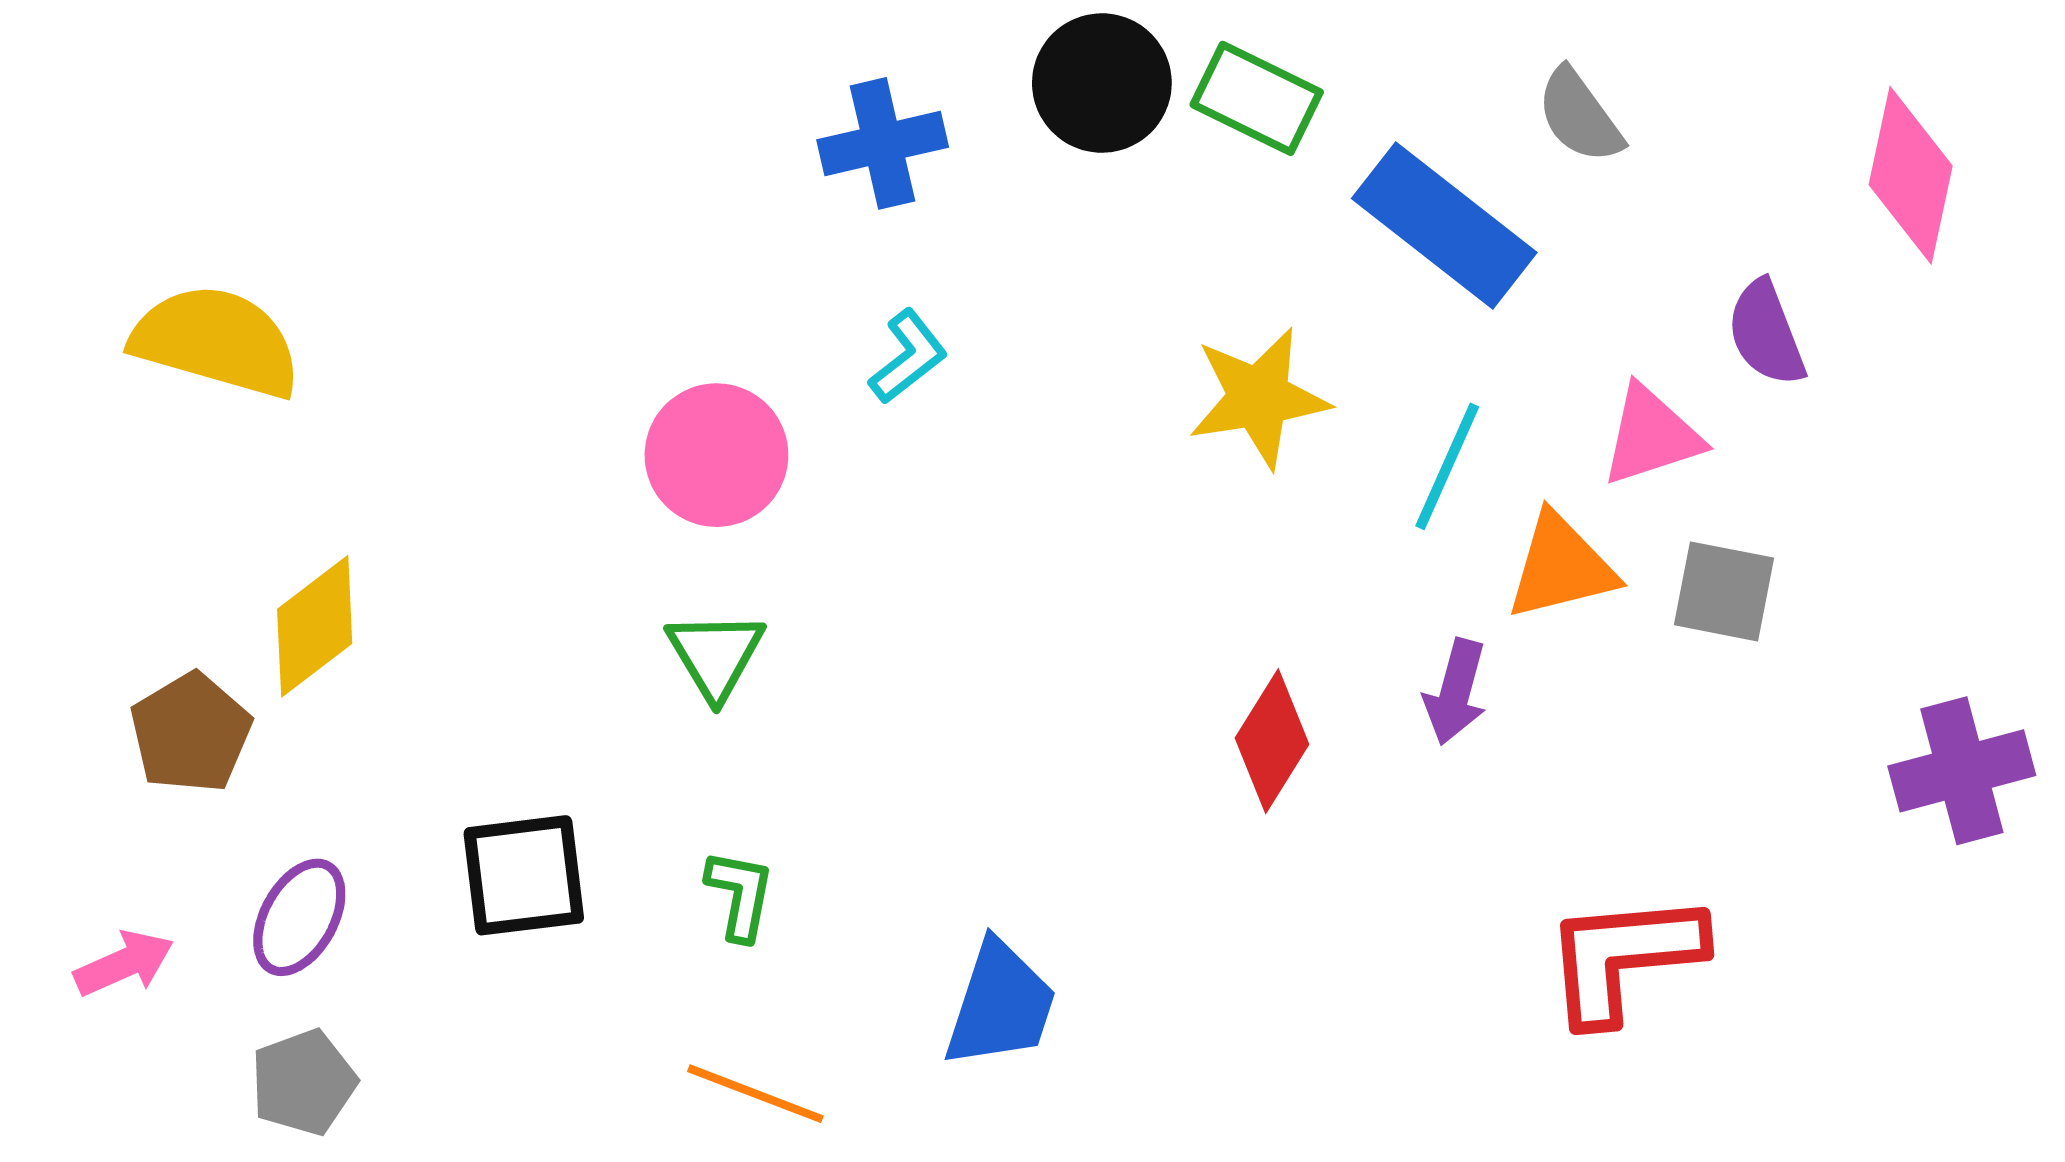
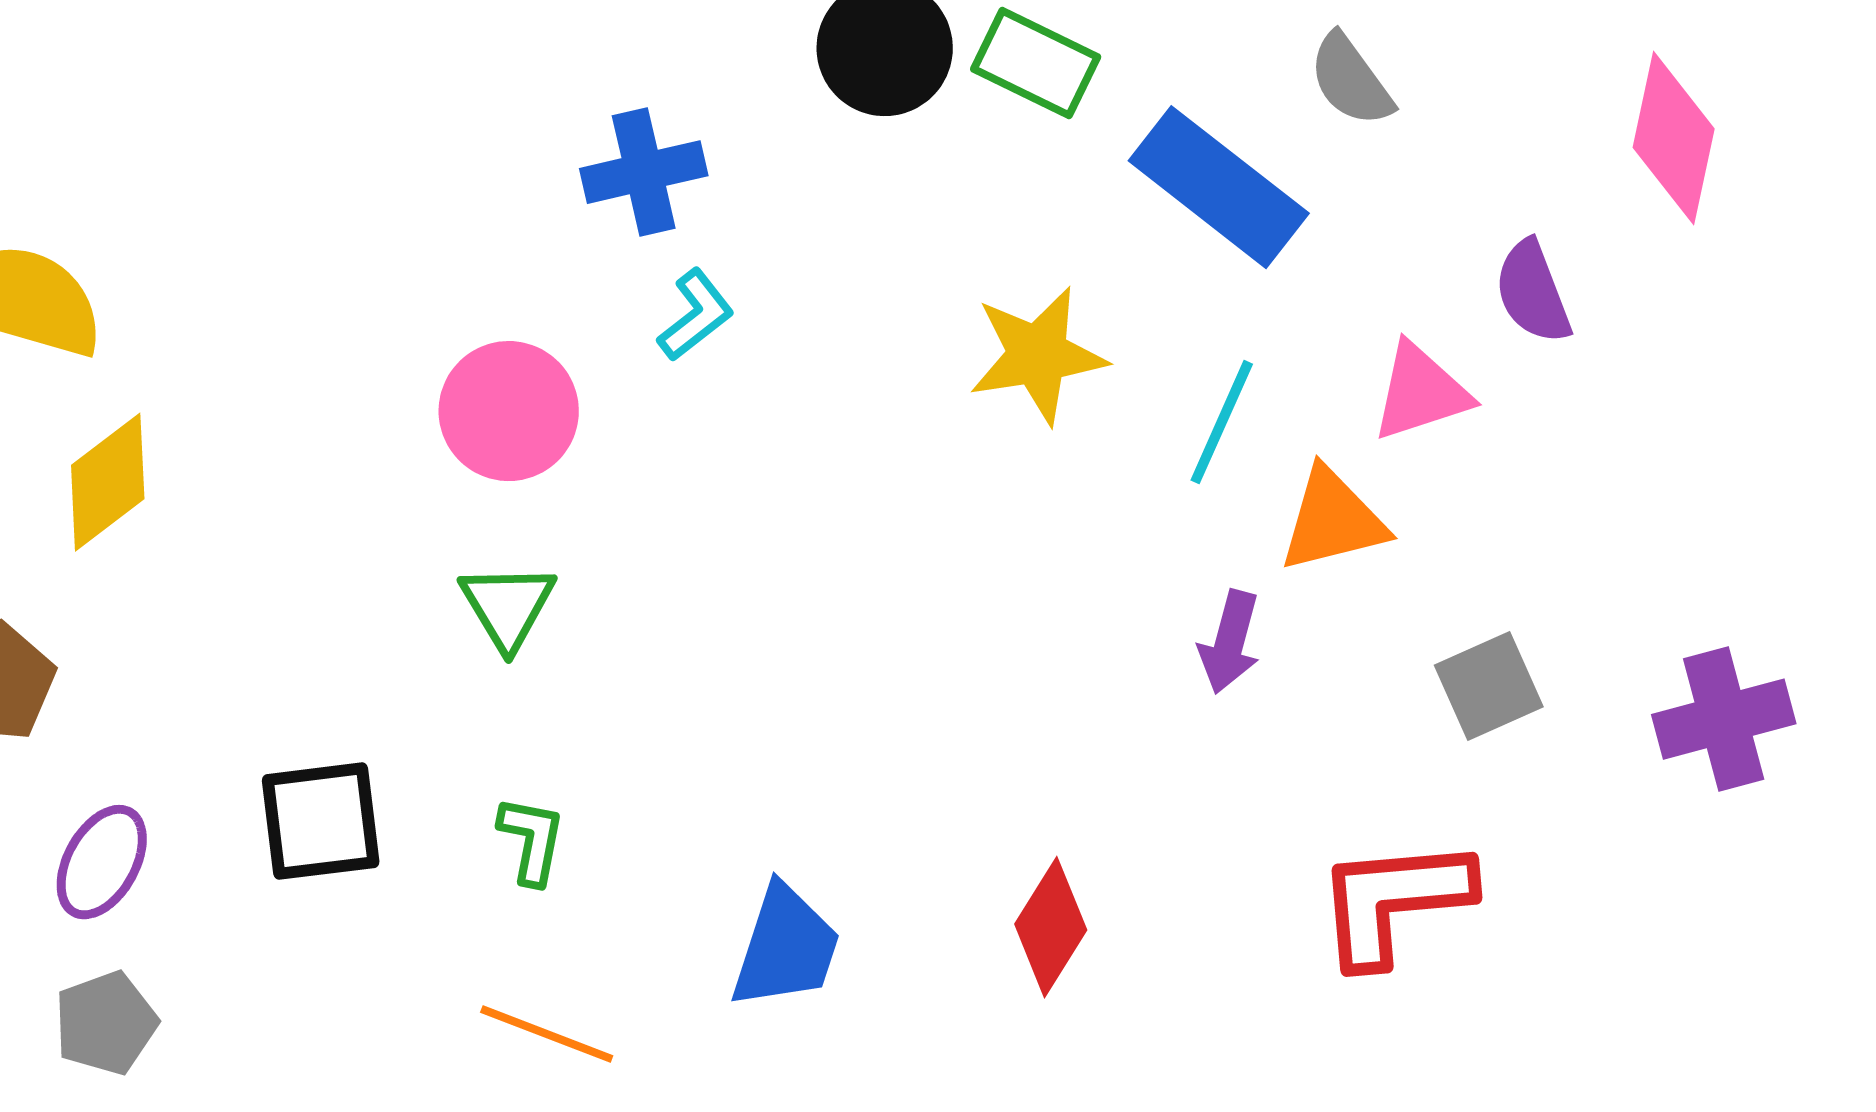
blue cross: (883, 143) -> (644, 172), moved
gray square: (1724, 591) -> (1489, 686), moved, turned -35
yellow diamond: (315, 626) -> (108, 482), moved
red diamond: (1272, 741) -> (1051, 927), moved

